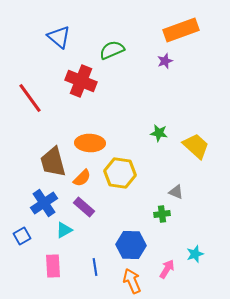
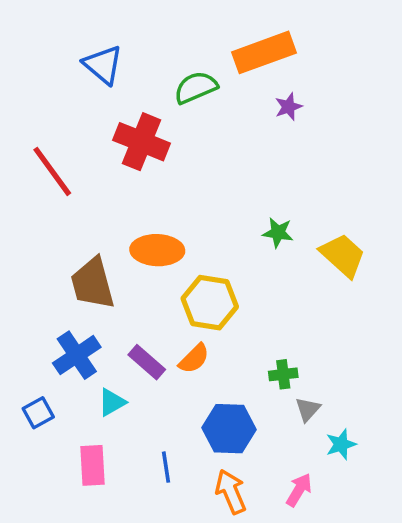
orange rectangle: (181, 30) -> (264, 52), moved
orange semicircle: (82, 178) -> (194, 359), moved
gray triangle: (176, 192) -> (308, 409), moved, turned 49
pink arrow: (167, 269) -> (299, 490), moved

